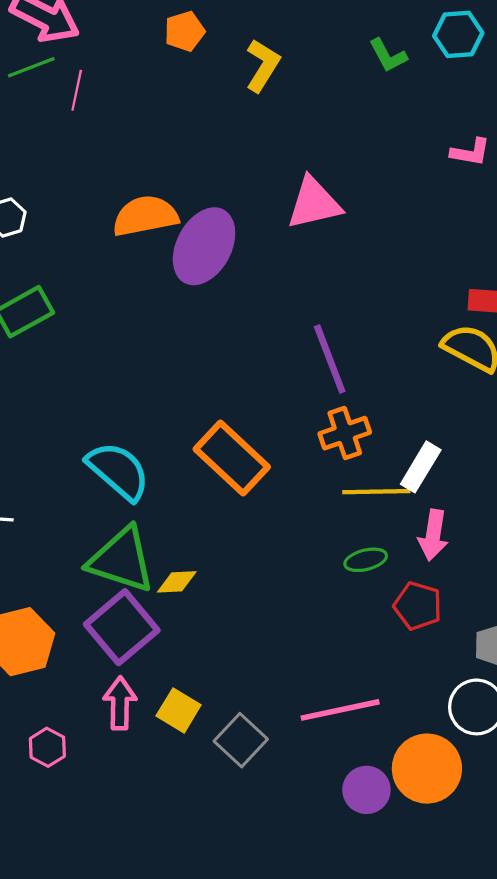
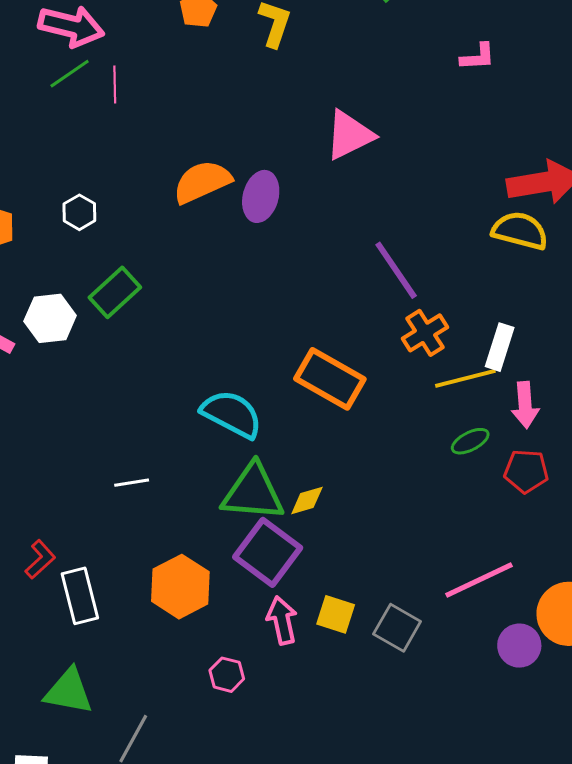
purple ellipse: (204, 246) -> (261, 196), size x0.7

